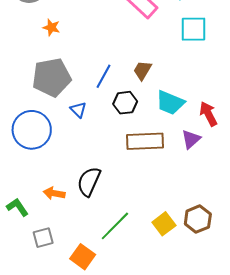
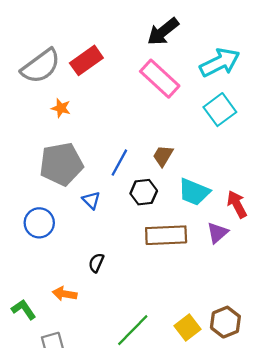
cyan square: (193, 29) -> (220, 110), turned -36
blue circle: (32, 130) -> (39, 223), size x0.7
black semicircle: (89, 182) -> (96, 263), moved, size x0.6

